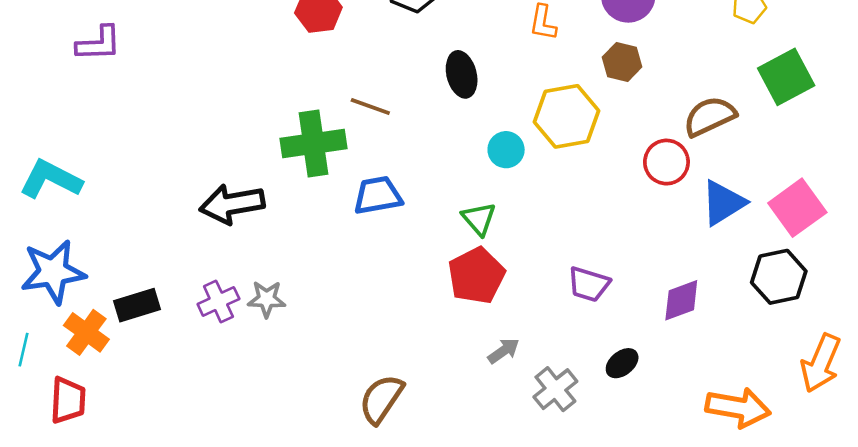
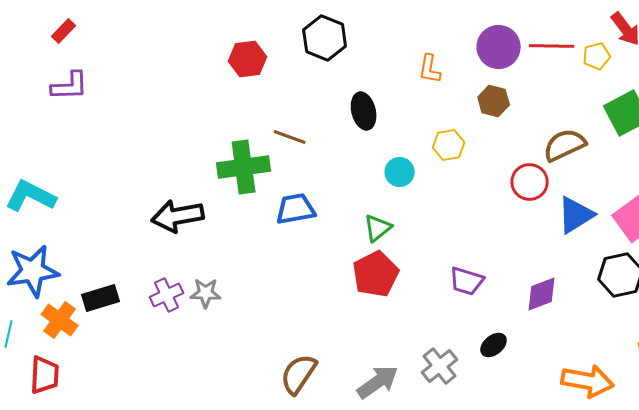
yellow hexagon: (567, 116) -> (449, 145), size x0.6
green triangle: (479, 219) -> (378, 228), turned 32
gray arrow: (504, 351) -> (378, 382), moved, size x1.6

